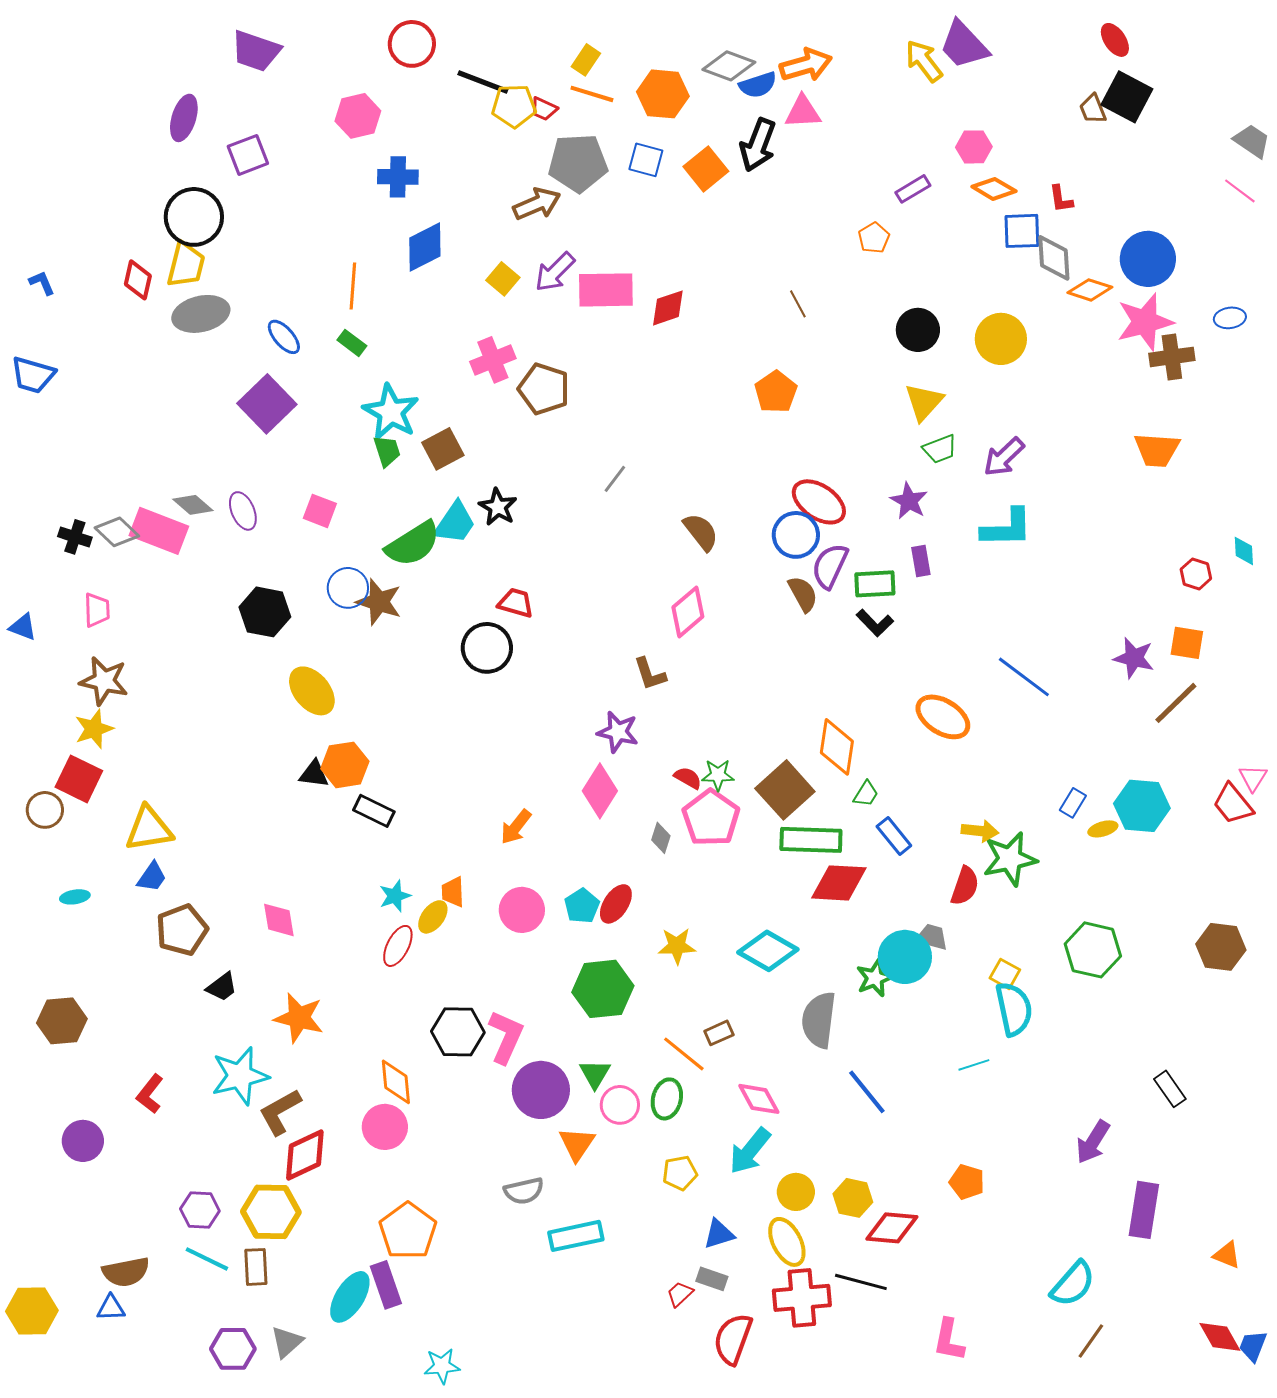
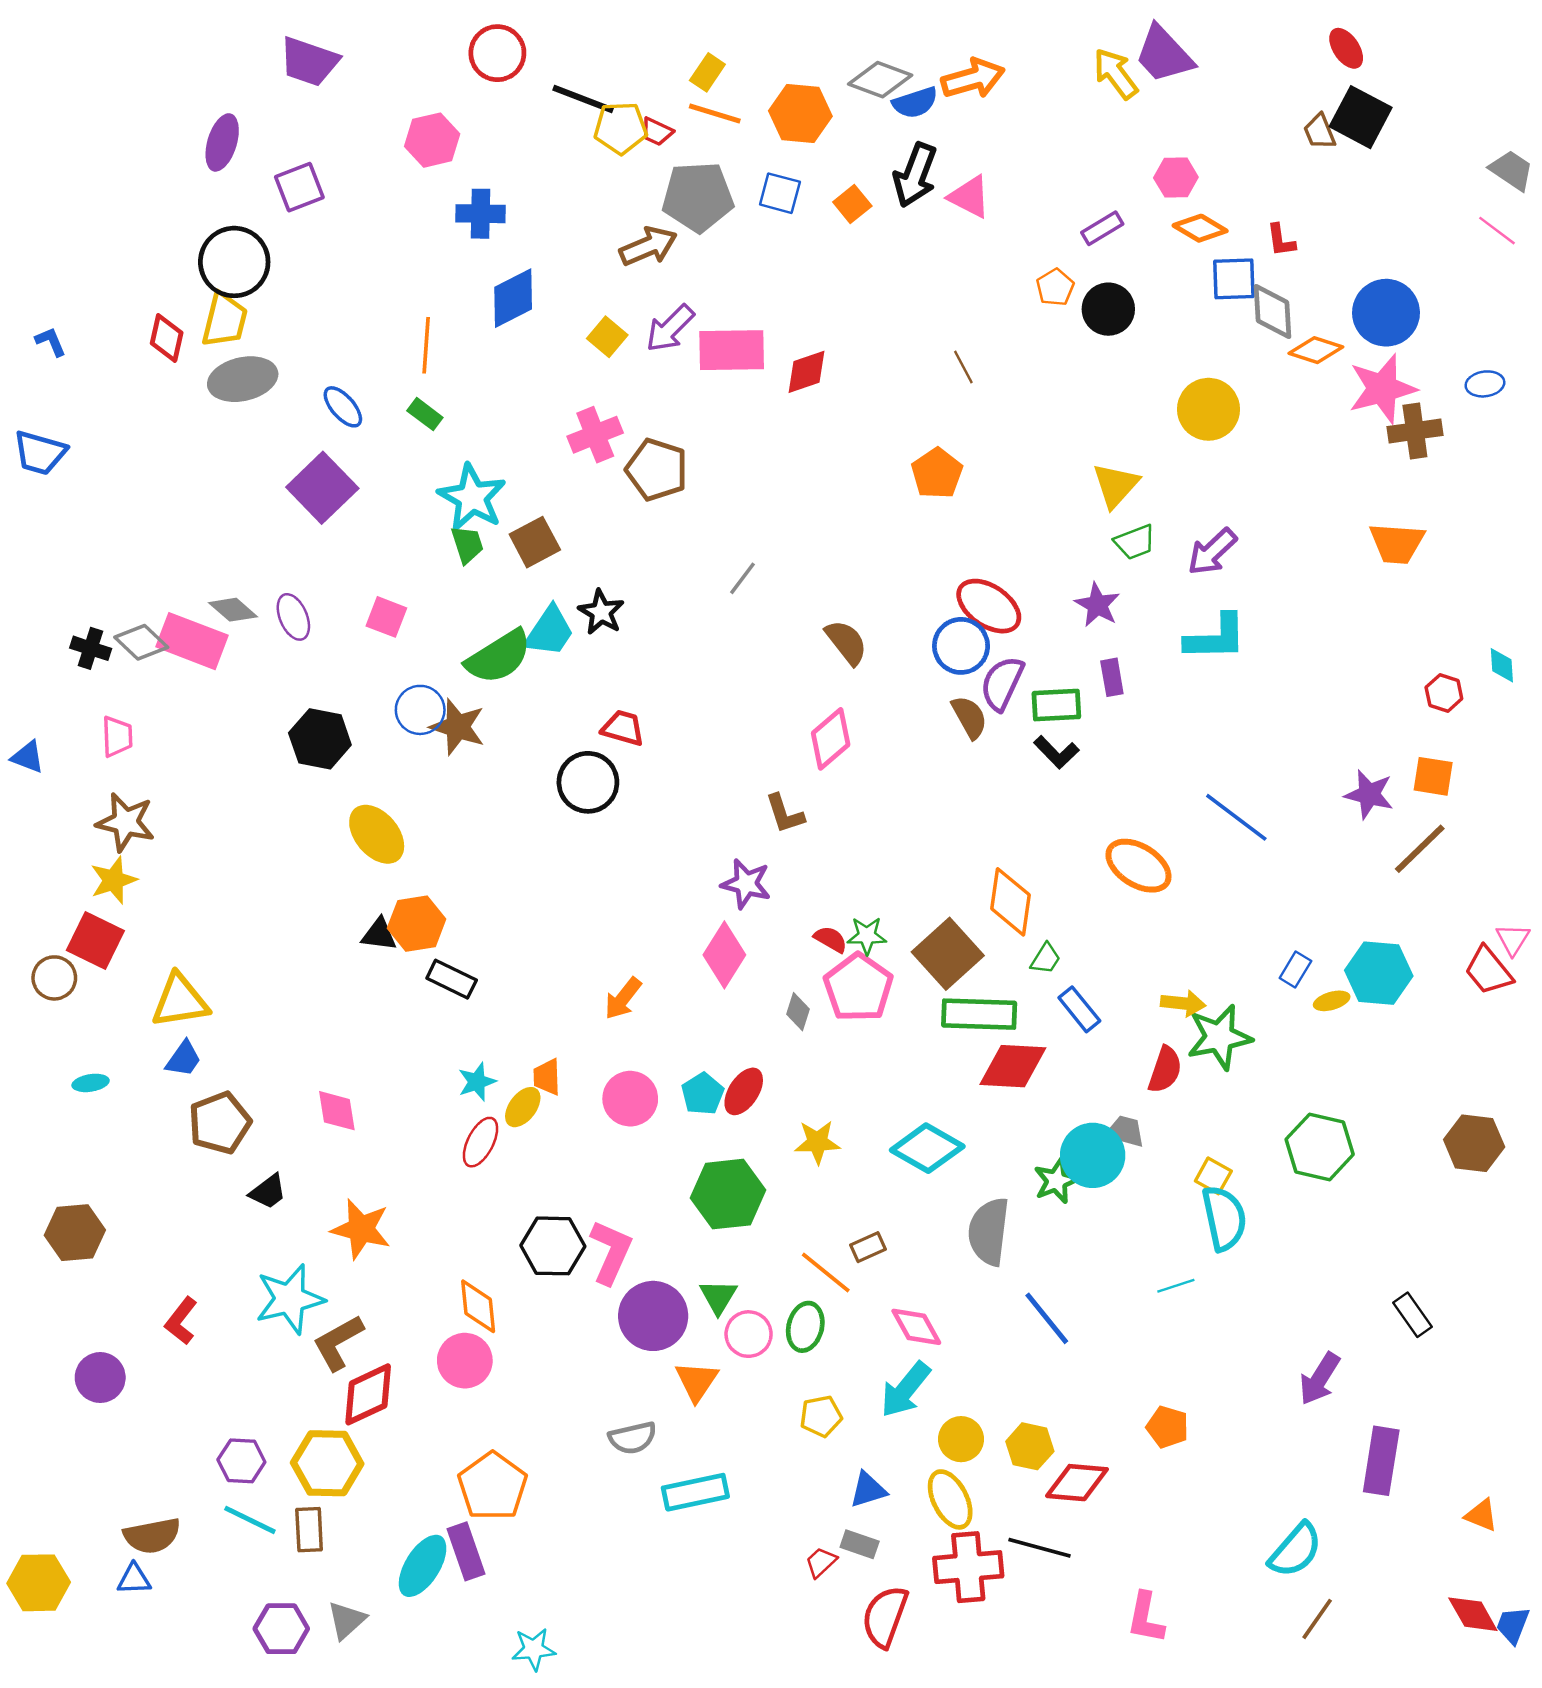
pink triangle: (803, 112) -> (969, 197), moved, turned 30
orange square: (706, 169) -> (852, 204), size x0.7
black circle: (918, 330) -> (1108, 309), moved

